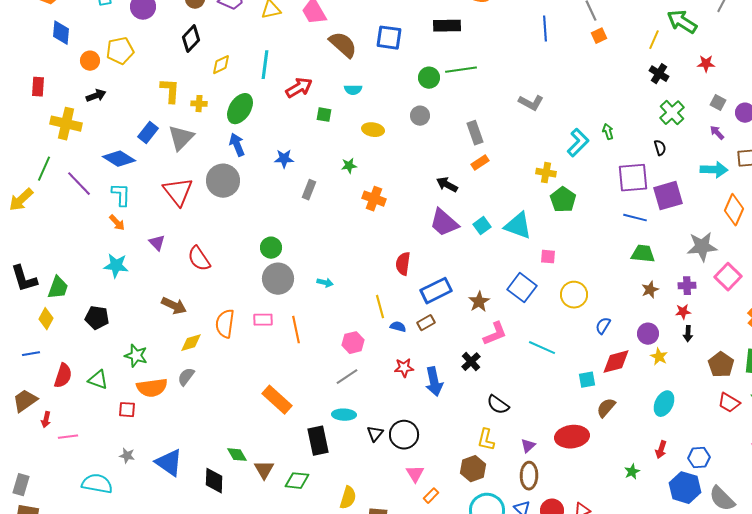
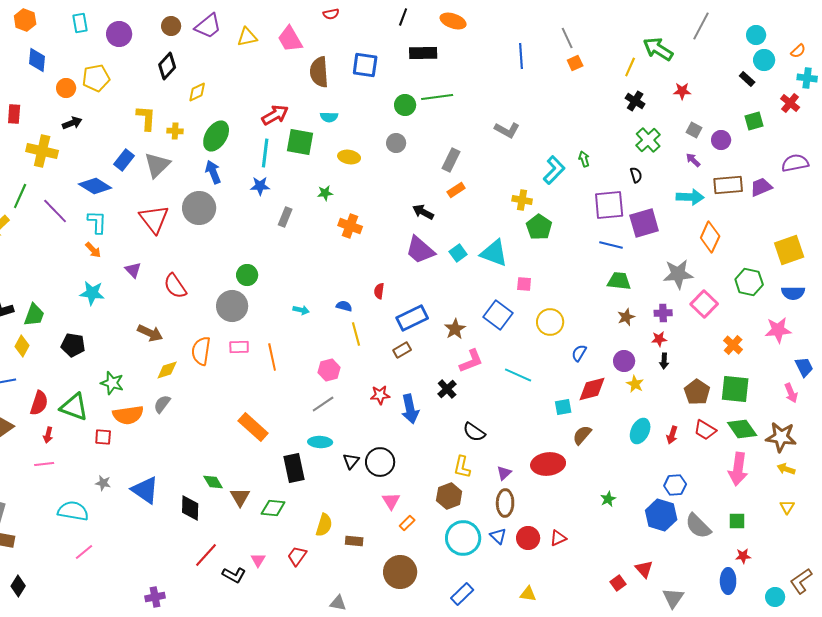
brown semicircle: (343, 45) -> (319, 72), turned -136
cyan line: (265, 65) -> (265, 153), moved
green square: (324, 115) -> (300, 142), size x1.8
gray rectangle: (475, 133) -> (451, 160), turned 45
red semicircle: (403, 264) -> (379, 291), size x0.7
gray circle: (278, 279) -> (232, 306), moved
blue semicircle: (398, 327) -> (344, 306), moved
green triangle: (98, 380) -> (74, 407), size x1.4
red arrow: (46, 420) -> (48, 435), moved
red arrow: (661, 450) -> (672, 435), moved

